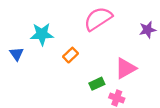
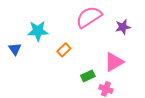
purple star: (148, 30) -> (123, 27), moved

